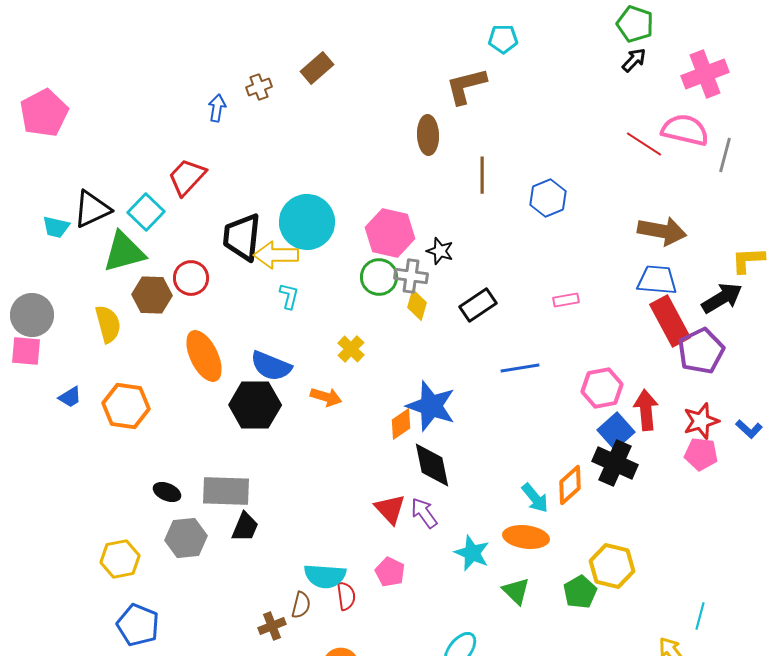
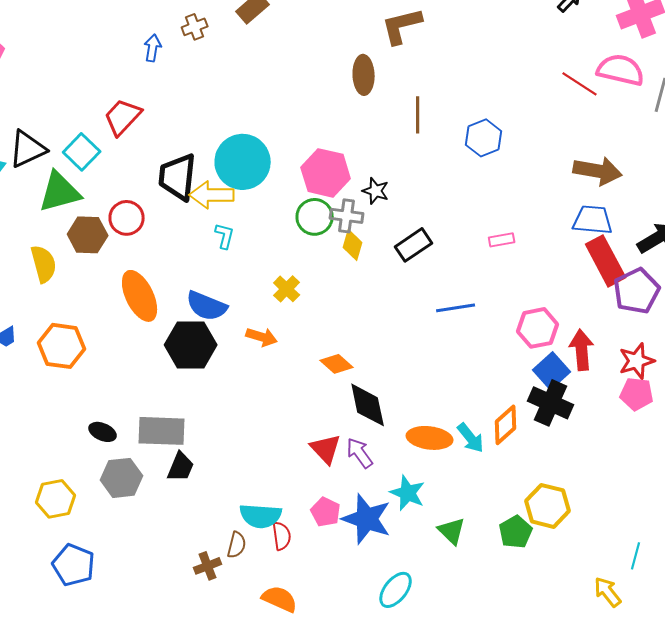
blue star: (431, 406) -> (367, 519), moved
orange diamond: (401, 424) -> (337, 364), turned 76
orange ellipse: (526, 537) -> (430, 438), moved

